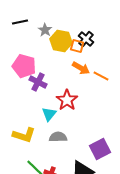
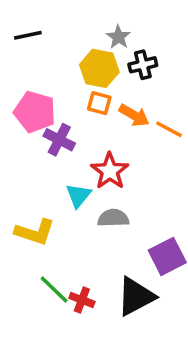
gray star: (45, 30) -> (118, 37), moved
black cross: (86, 39) -> (143, 65), turned 35
orange square: (77, 46) -> (99, 103), moved
gray semicircle: (58, 137) -> (113, 218), moved

